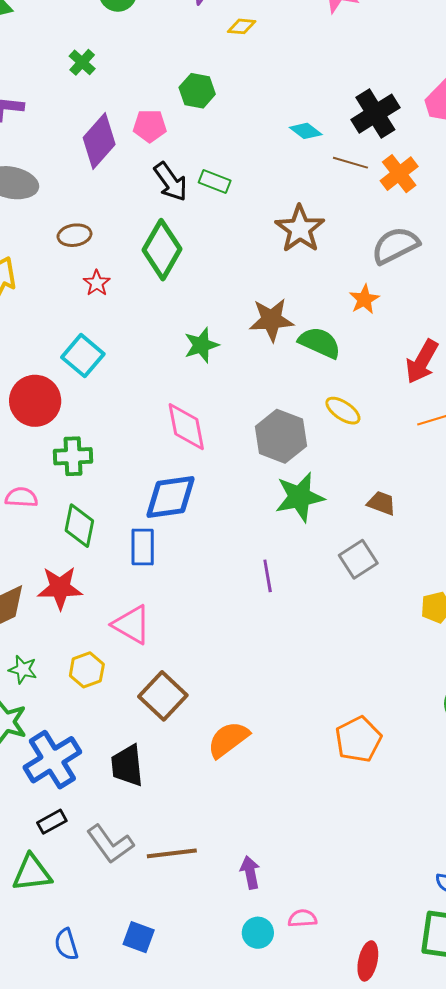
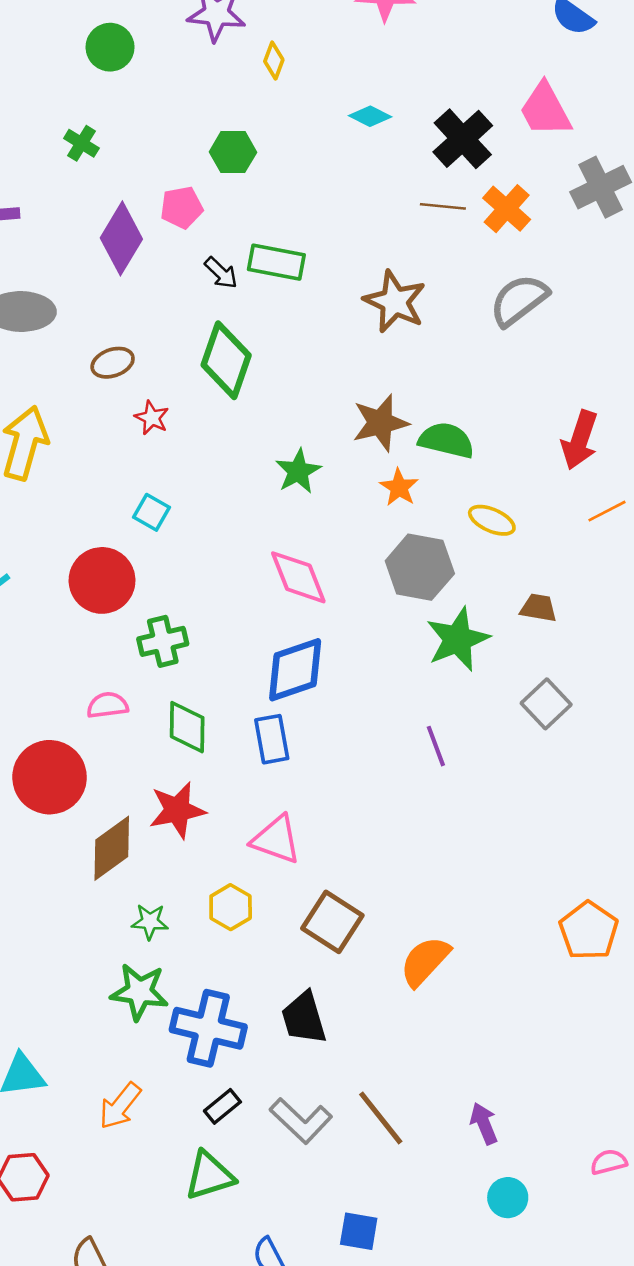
yellow diamond: (242, 26) -> (274, 61), turned -64
cyan diamond: (306, 131) -> (370, 116), moved
green rectangle: (215, 181) -> (276, 262), size x1.4
black arrow: (171, 182) -> (221, 273), size x0.7
orange star: (364, 299) -> (399, 487), moved
cyan square: (83, 356) -> (152, 512), size x0.7
brown trapezoid: (381, 503) -> (538, 608), moved
blue cross: (52, 760) -> (208, 1028), turned -34
brown line: (172, 853) -> (381, 1118), turned 69
pink semicircle: (302, 918) -> (609, 1162), moved

